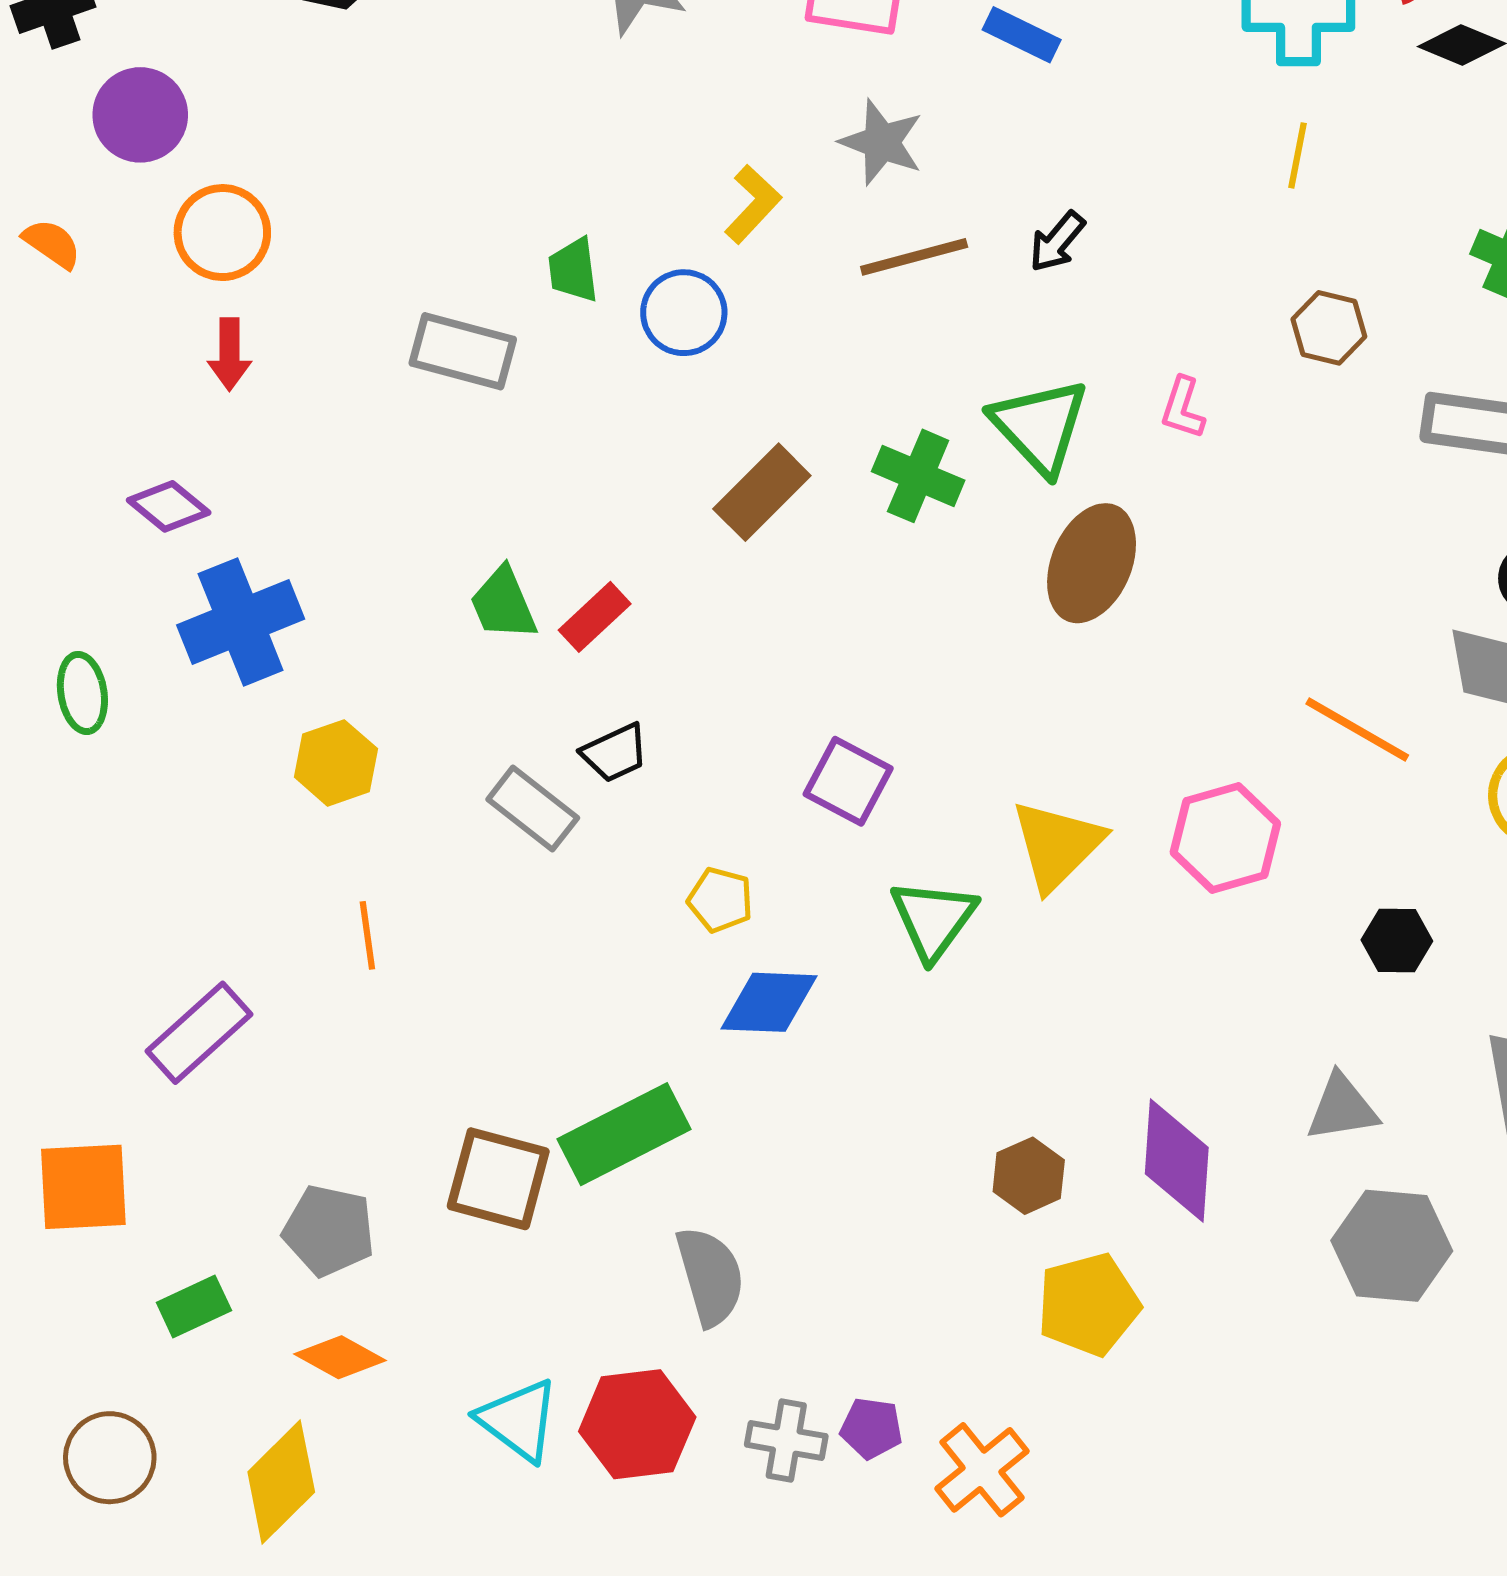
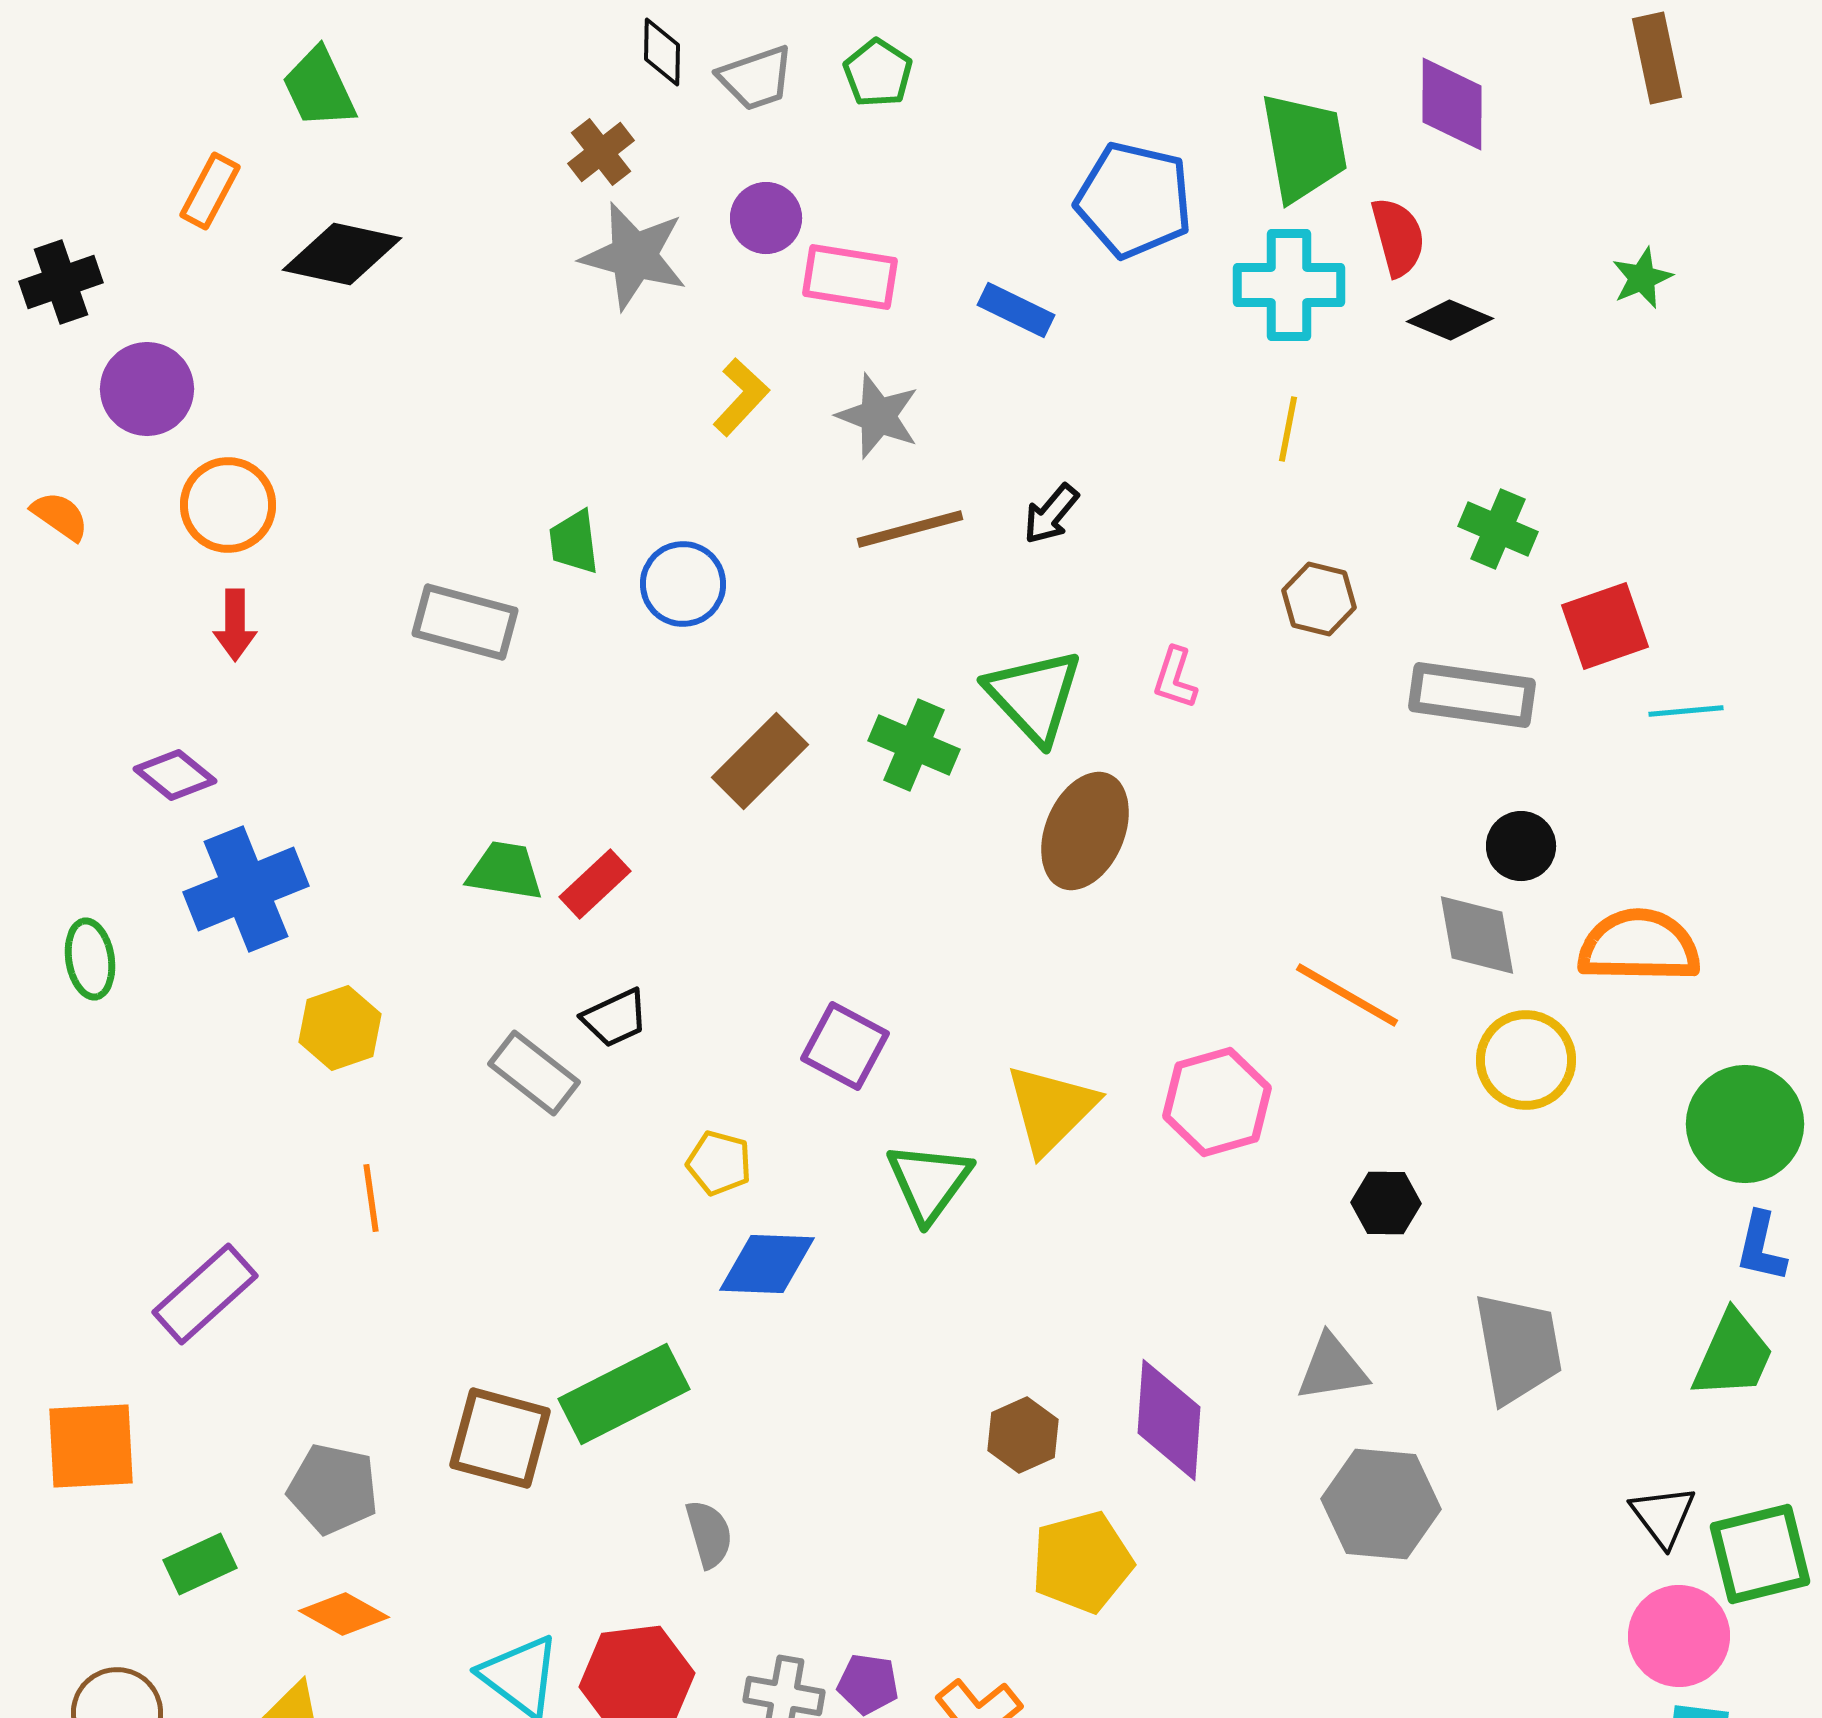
yellow L-shape: (753, 204) -> (741, 397), moved
green trapezoid: (503, 604) -> (505, 871), turned 122
gray semicircle: (710, 1276) -> (709, 1534), size x0.7

